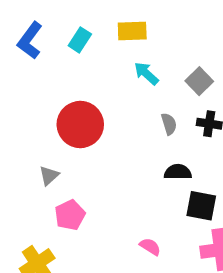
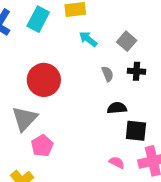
cyan rectangle: (80, 40) -> (38, 19), size x1.4
gray triangle: (49, 176) -> (25, 119), size x1.8
pink semicircle: (150, 247) -> (117, 162), moved

